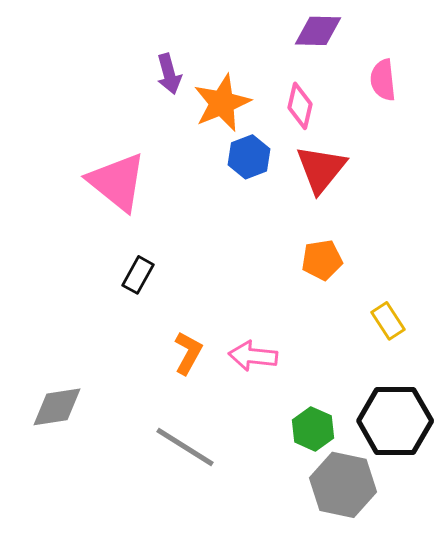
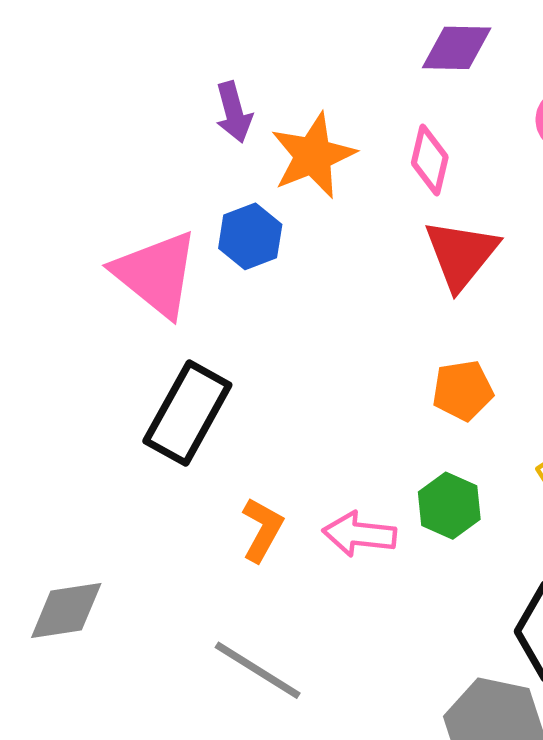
blue hexagon: (249, 157) -> (250, 236), moved
black rectangle: (138, 275) -> (187, 413), size x1.8
green hexagon: (313, 429) -> (449, 506), moved

